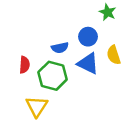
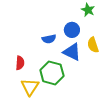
red semicircle: (24, 65) -> (20, 63), moved
green hexagon: (53, 76) -> (52, 73), moved

